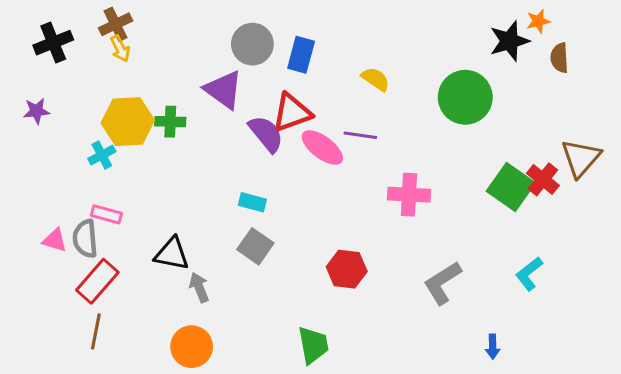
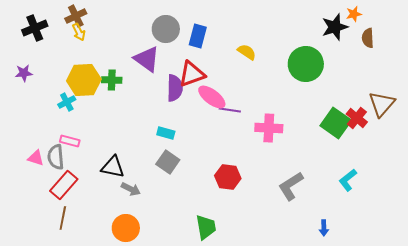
purple semicircle: (266, 134) -> (175, 88), turned 40
purple line: (360, 135) -> (230, 110), moved
gray arrow: (199, 287) -> (131, 189), turned 138

